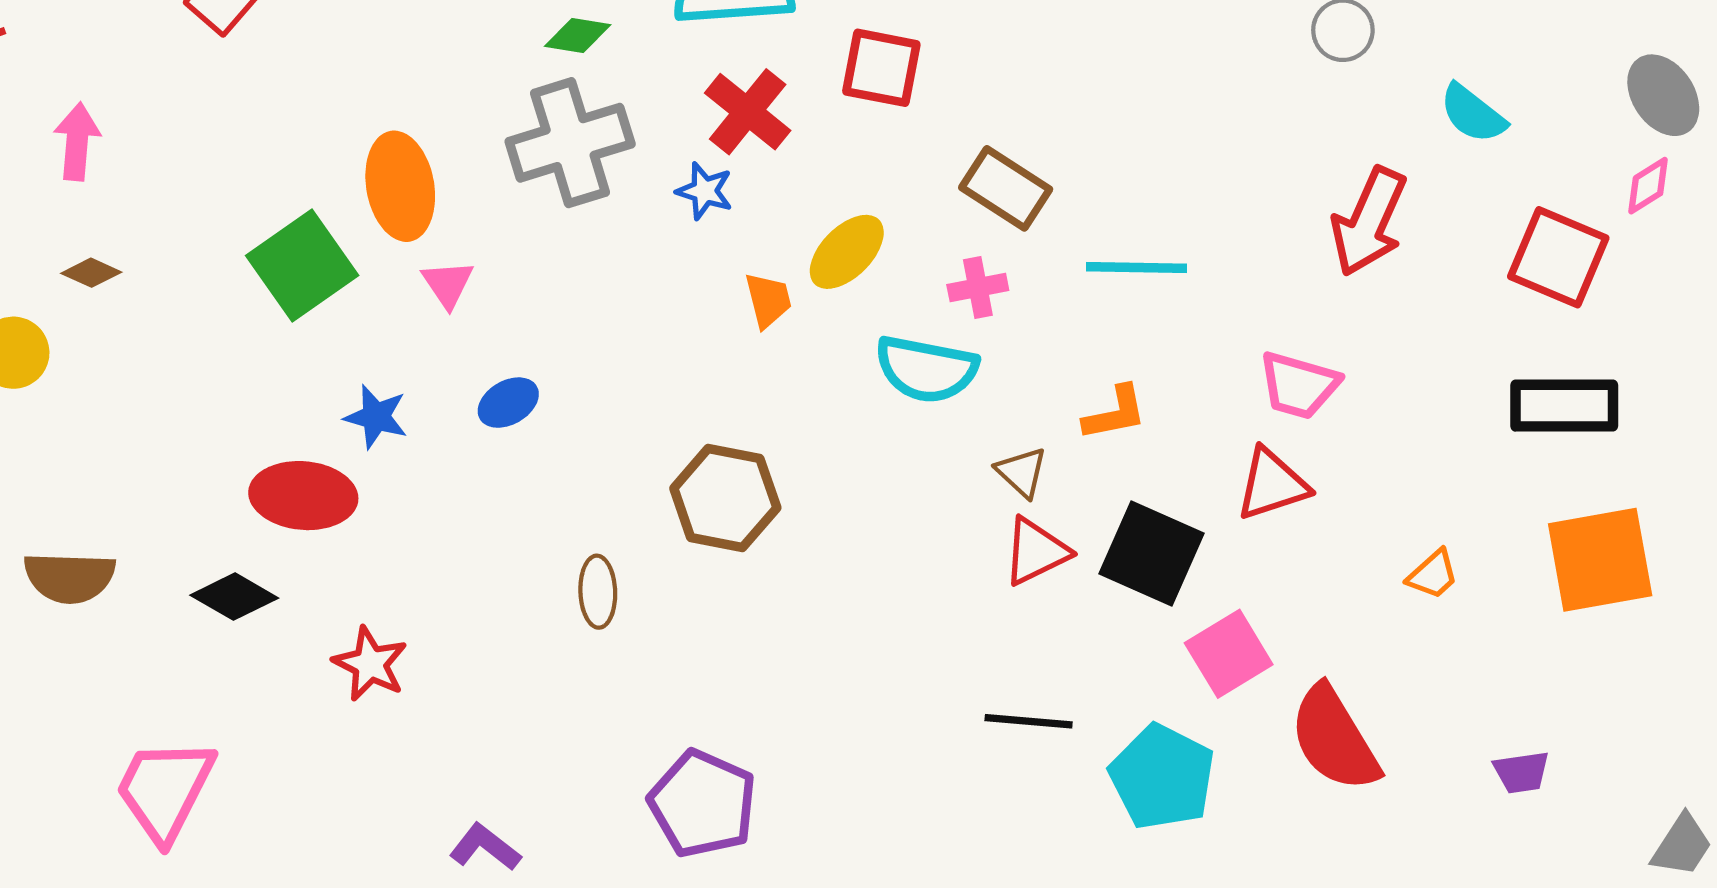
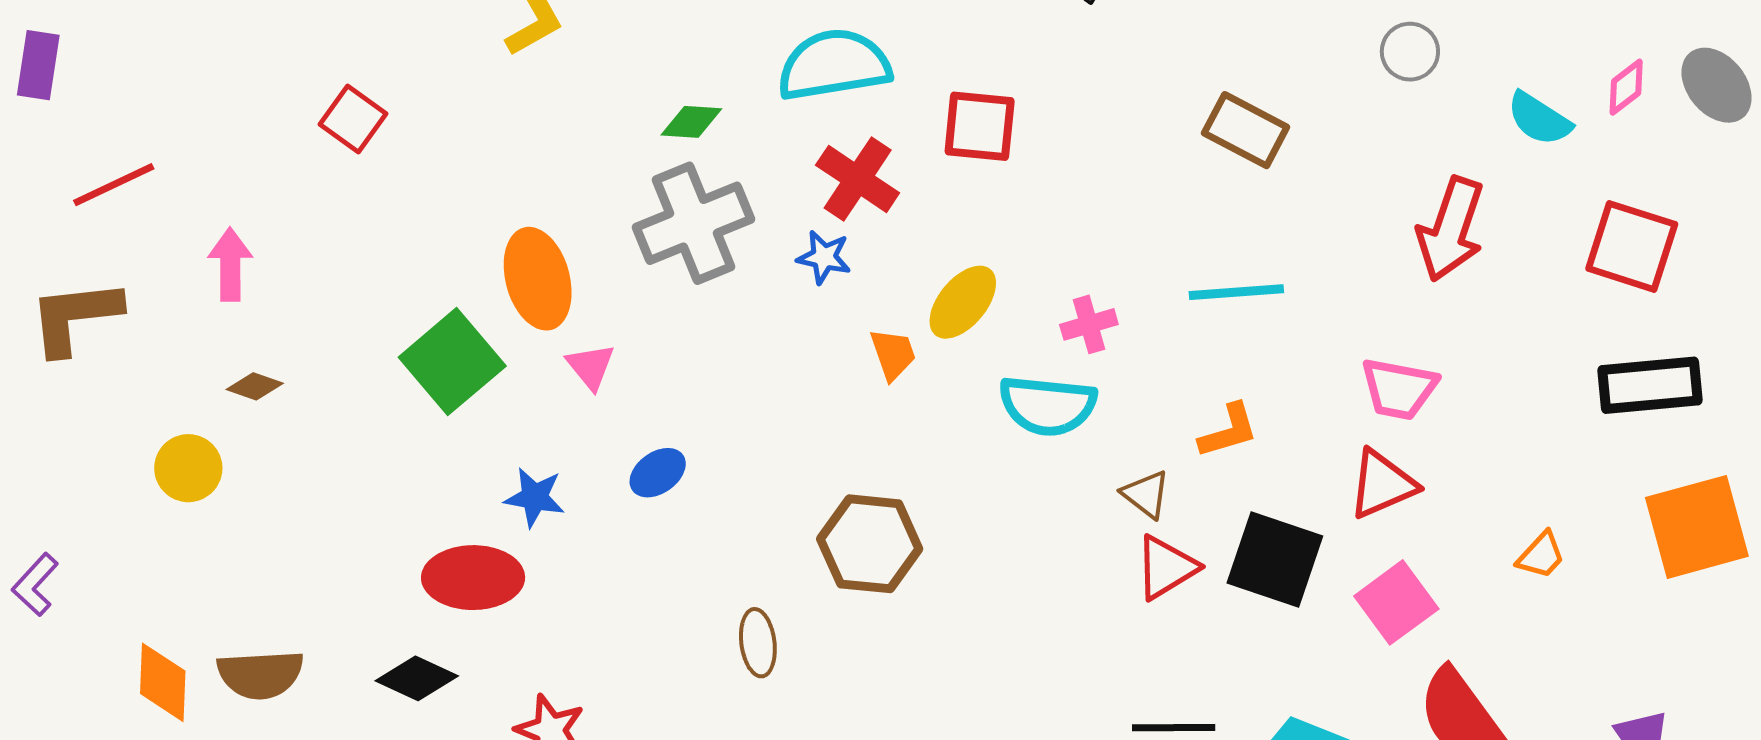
pink diamond: (1648, 186) -> (1626, 87), moved
brown rectangle: (1006, 188) -> (1246, 130), moved
pink square: (1229, 654) -> (1396, 602), moved

